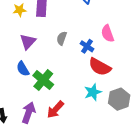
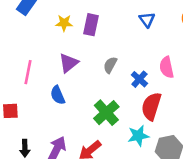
red semicircle: (100, 67) -> (151, 106), turned 70
green cross: (43, 80) -> (106, 113), moved

